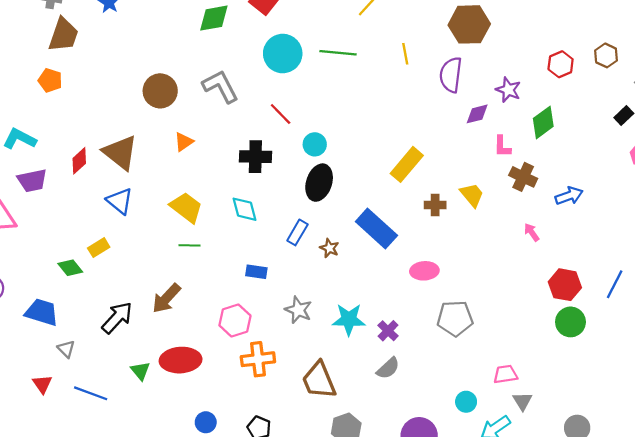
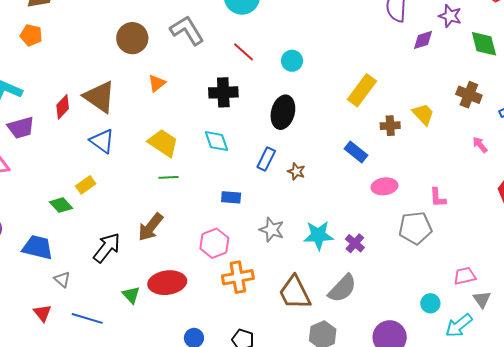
green diamond: (543, 122) -> (484, 44), turned -64
cyan circle: (315, 144) -> (292, 61), moved
pink L-shape: (502, 146) -> (438, 198), moved
blue rectangle: (376, 228) -> (356, 152), moved, size x0.6
gray semicircle: (388, 368) -> (342, 288), moved, size x1.4

